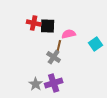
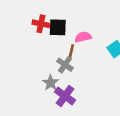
purple cross: (54, 83) -> (65, 96), turned -36
gray star: (36, 84) -> (51, 83), moved

